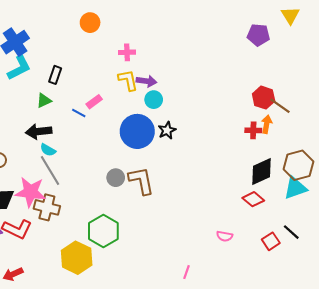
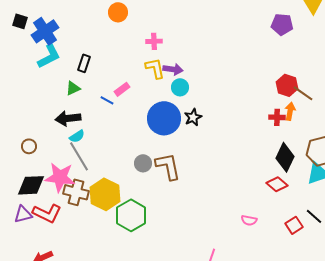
cyan semicircle: (48, 150) -> (77, 136), turned -63
black diamond: (261, 171) -> (285, 157), turned -40
yellow hexagon: (77, 258) -> (105, 194), moved

